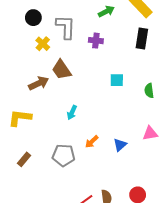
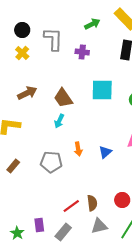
yellow cross: (43, 44) -> (22, 53), moved
brown trapezoid: (62, 70) -> (63, 98), moved
cyan square: (117, 80) -> (102, 90), size x1.6
orange arrow: (92, 142) -> (78, 149), turned -56

